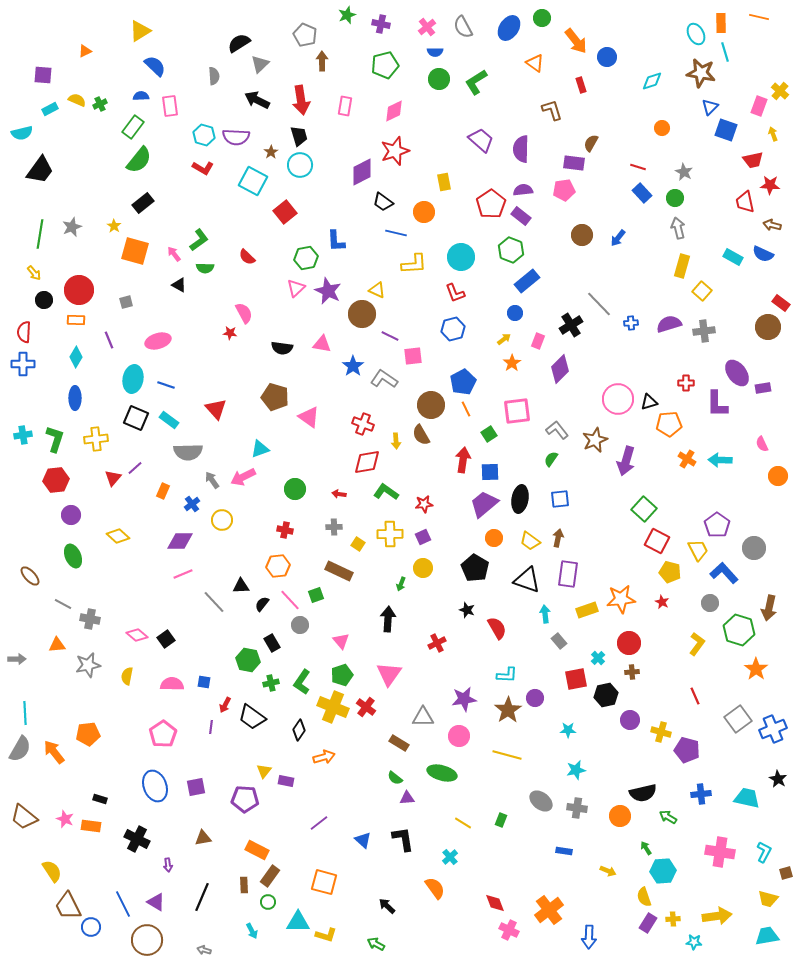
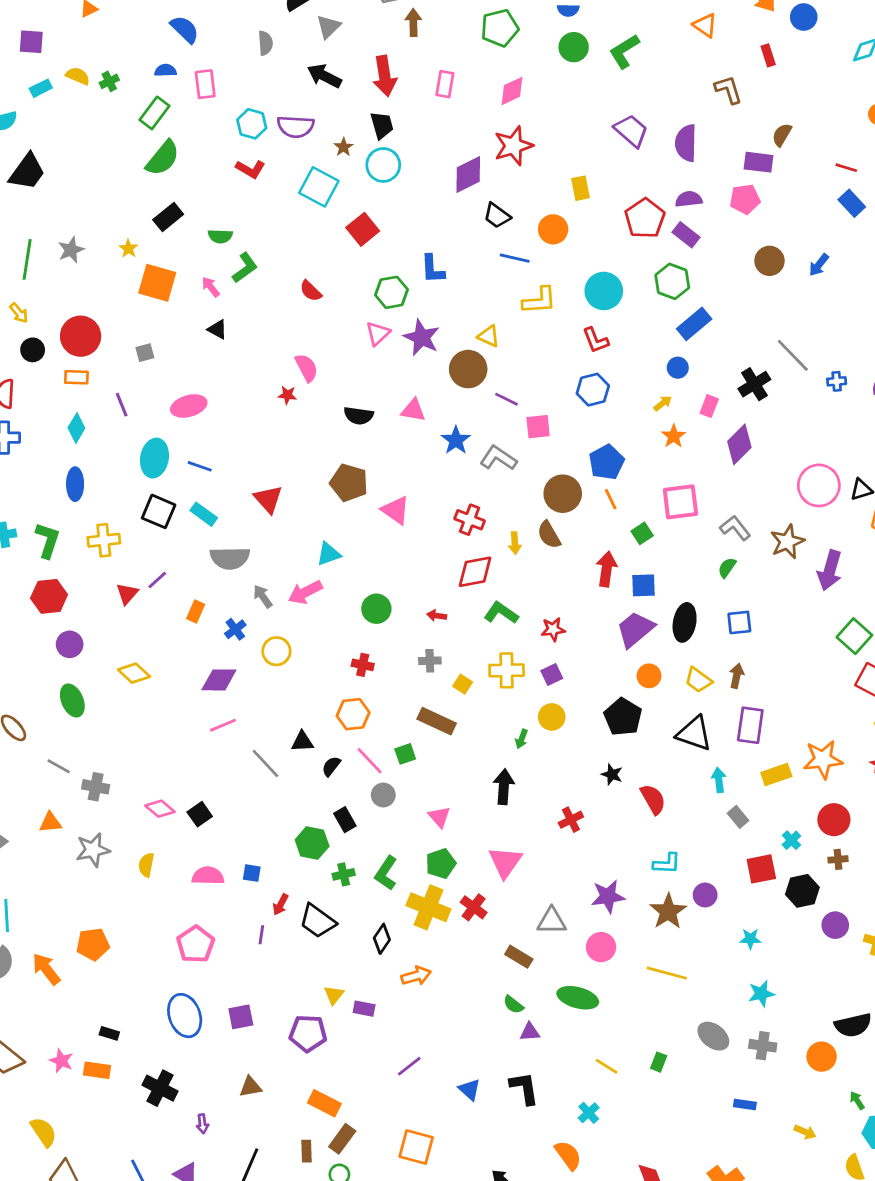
green semicircle: (205, 268) -> (220, 236), moved

